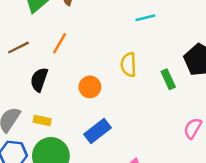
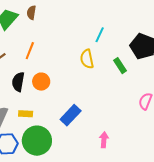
cyan line: (145, 18) -> (100, 35), moved, turned -42
orange circle: (90, 87) -> (41, 82), moved

